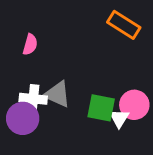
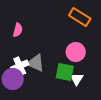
white cross: (33, 99) -> (20, 66), turned -30
pink circle: (134, 105) -> (76, 52), moved

